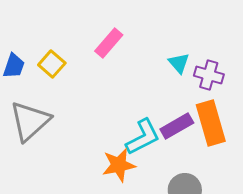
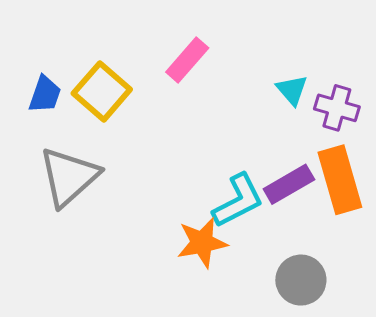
yellow square: (52, 64) -> (102, 91), size x1.4

